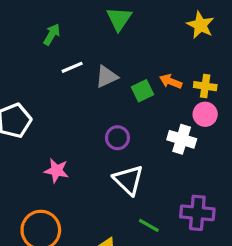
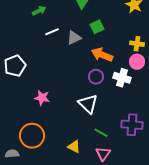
green arrow: (52, 34) -> (39, 11), turned 32
orange arrow: (171, 81) -> (102, 55), moved, size x1.5
green square: (143, 91) -> (97, 27), moved
purple circle: (117, 138) -> (96, 77), moved

